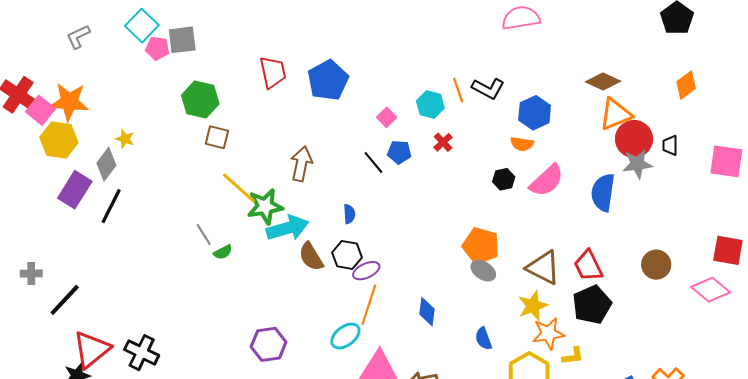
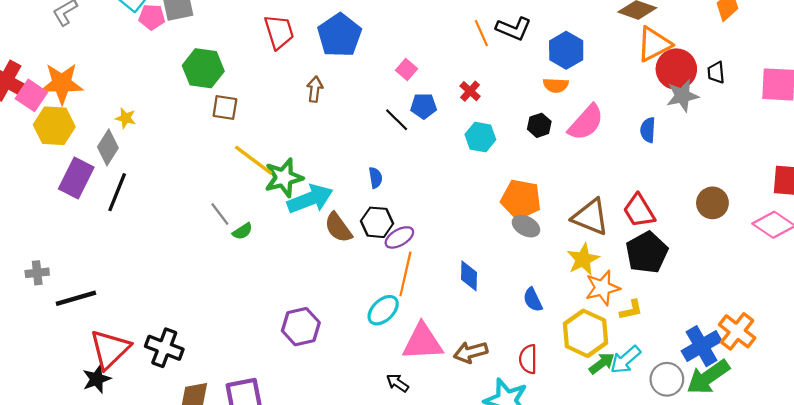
cyan hexagon: (430, 105) -> (480, 137), moved
brown arrow: (301, 164) -> (315, 89), moved, size x0.7
blue semicircle: (603, 193) -> (648, 130), size x0.6
black line: (65, 300) -> (76, 298), turned 36

